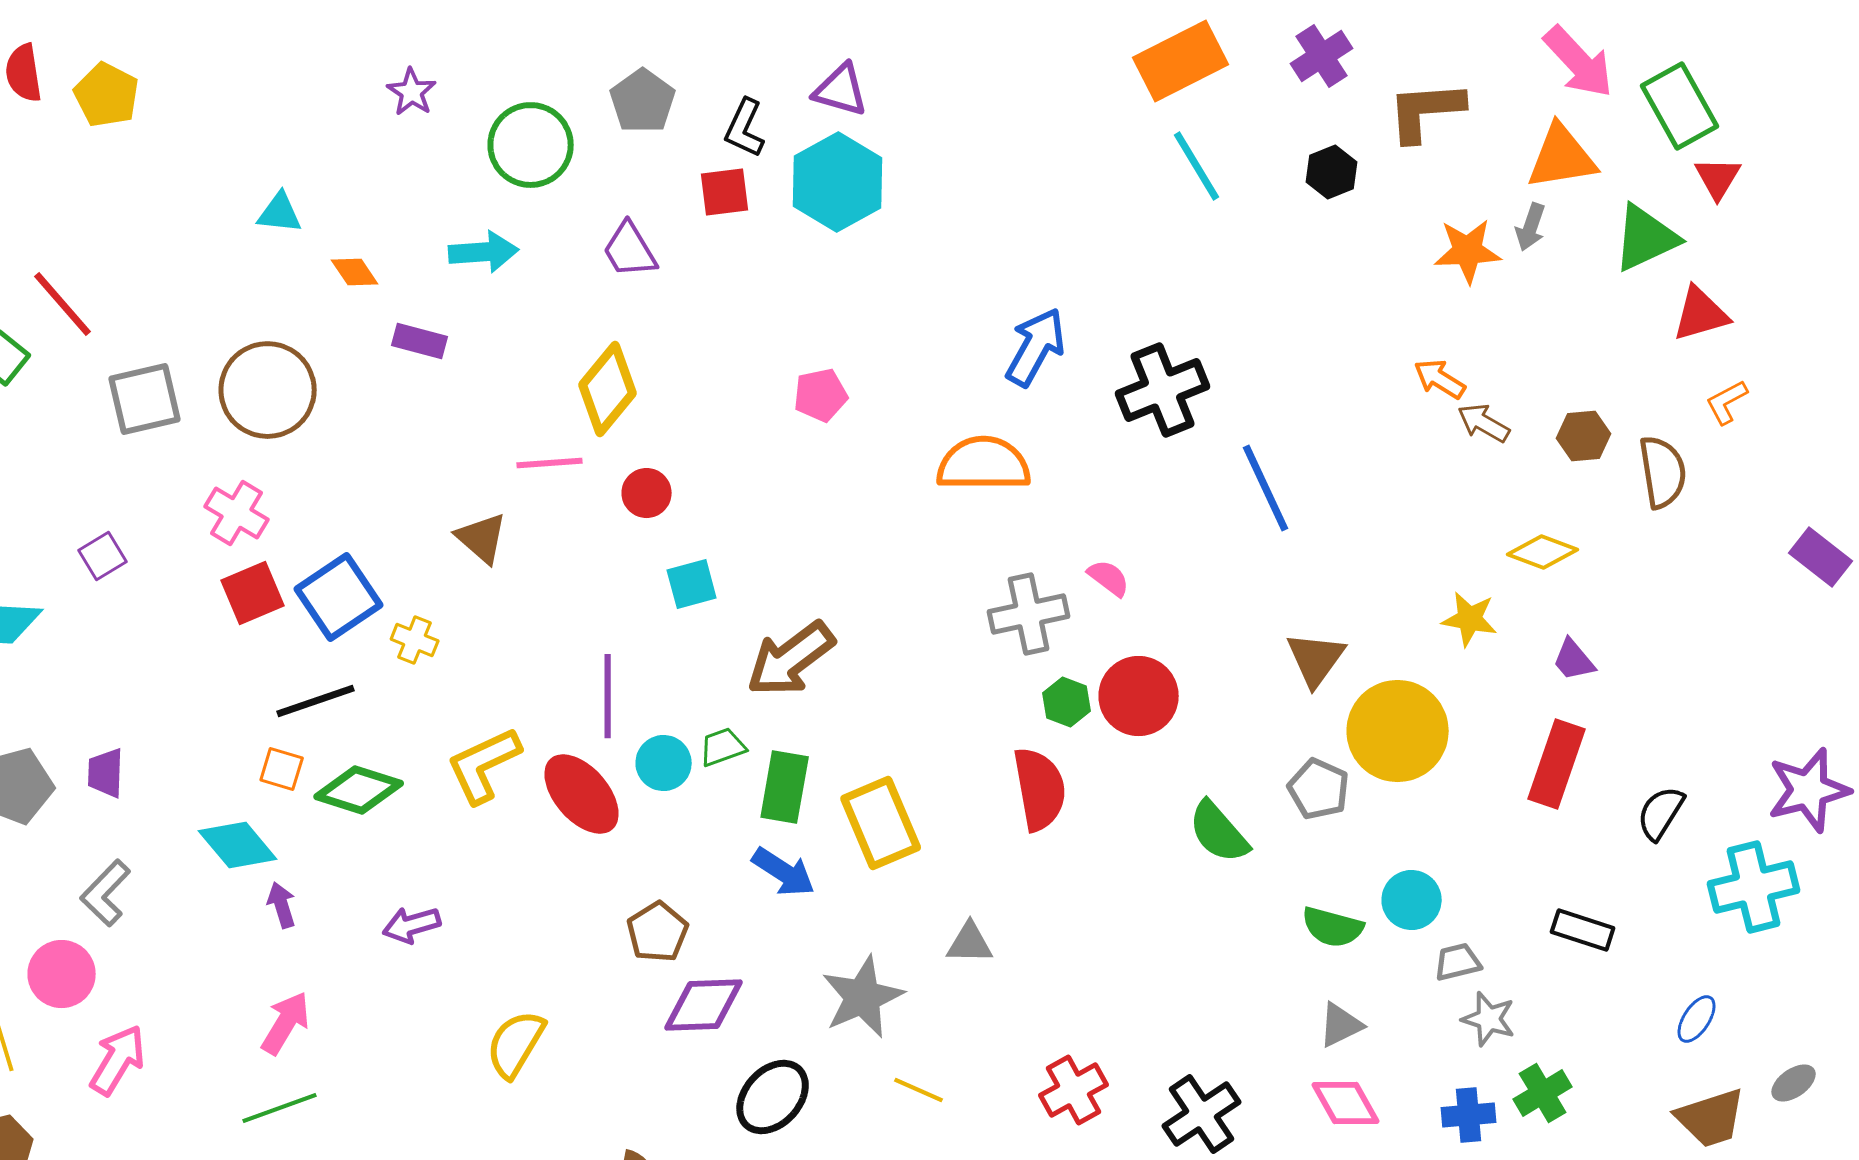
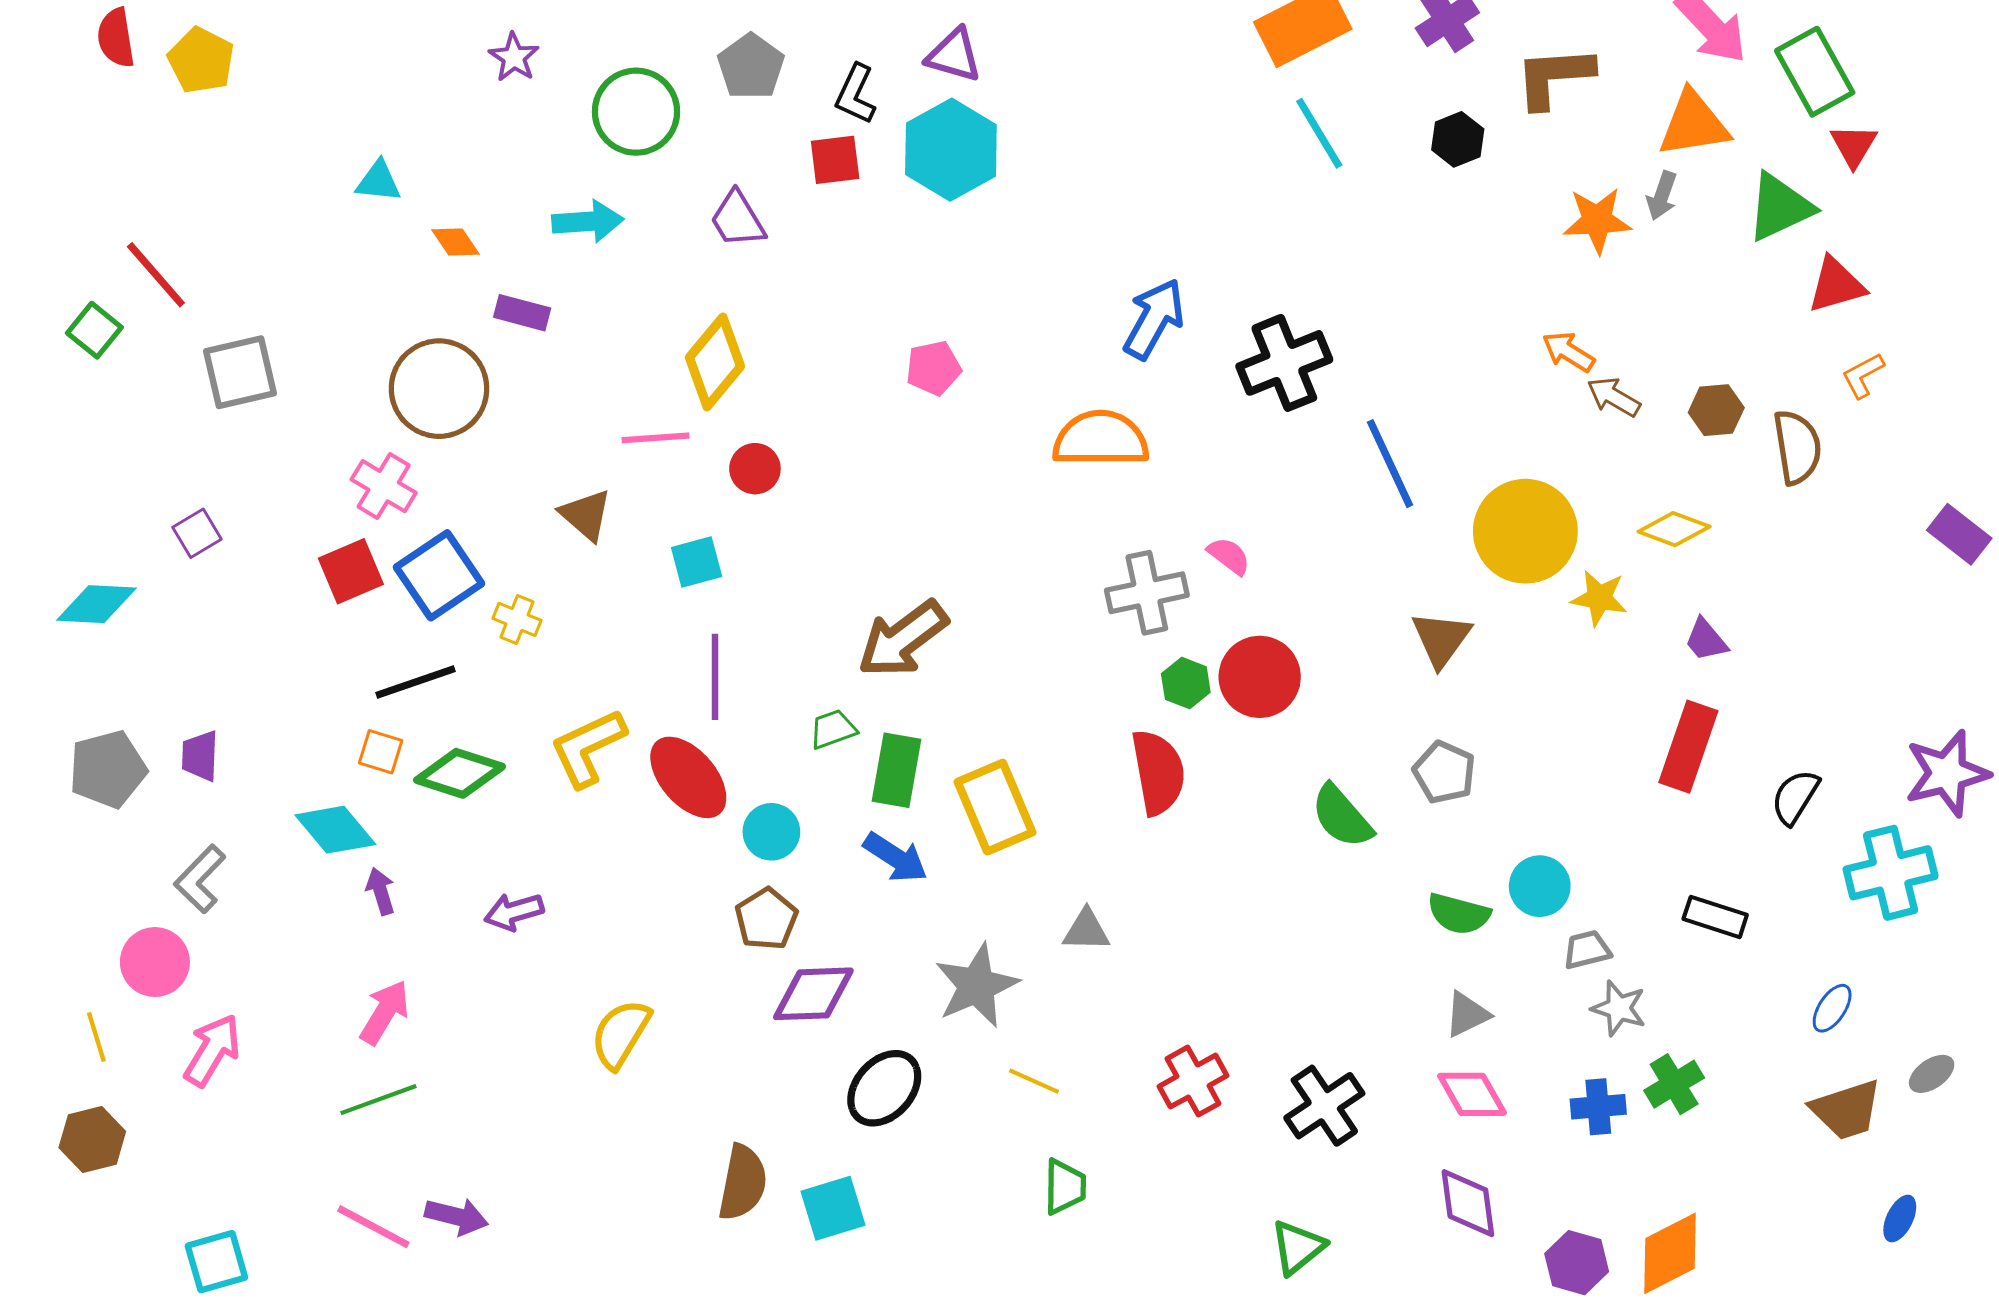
brown circle: (268, 390) -> (439, 389), moved
pink cross: (237, 513) -> (384, 486), moved
cyan square: (692, 584) -> (697, 562), moved
yellow circle: (1398, 731) -> (1525, 531), moved
cyan circle: (664, 763) -> (771, 832), moved

